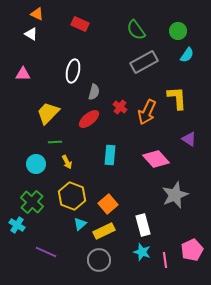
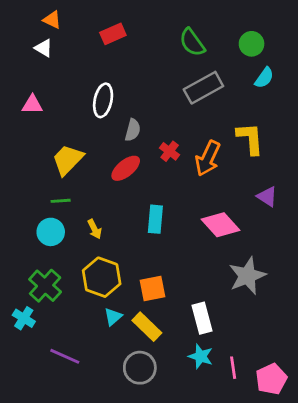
red rectangle: (80, 24) -> (113, 34), turned -48
green line: (55, 142) -> (61, 201), moved
orange square: (108, 204) -> (153, 288), turned 30
yellow rectangle: (104, 231) -> (147, 327), turned 70
pink pentagon: (192, 250) -> (271, 379), moved

